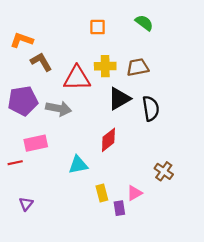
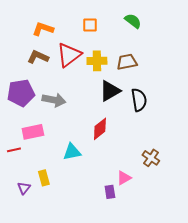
orange L-shape: (22, 40) -> (43, 29), moved
brown L-shape: (41, 62) -> (38, 57), turned -35
red triangle: (77, 78) -> (69, 55), moved, turned -36
yellow rectangle: (102, 193) -> (44, 178), moved

